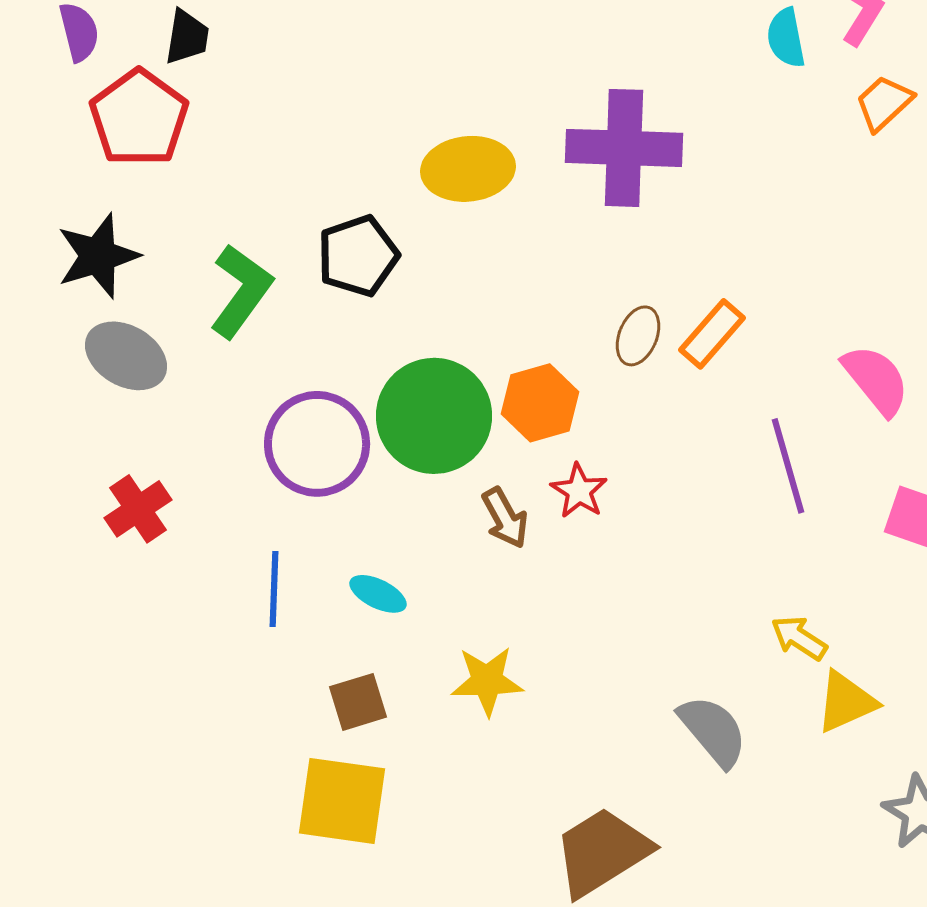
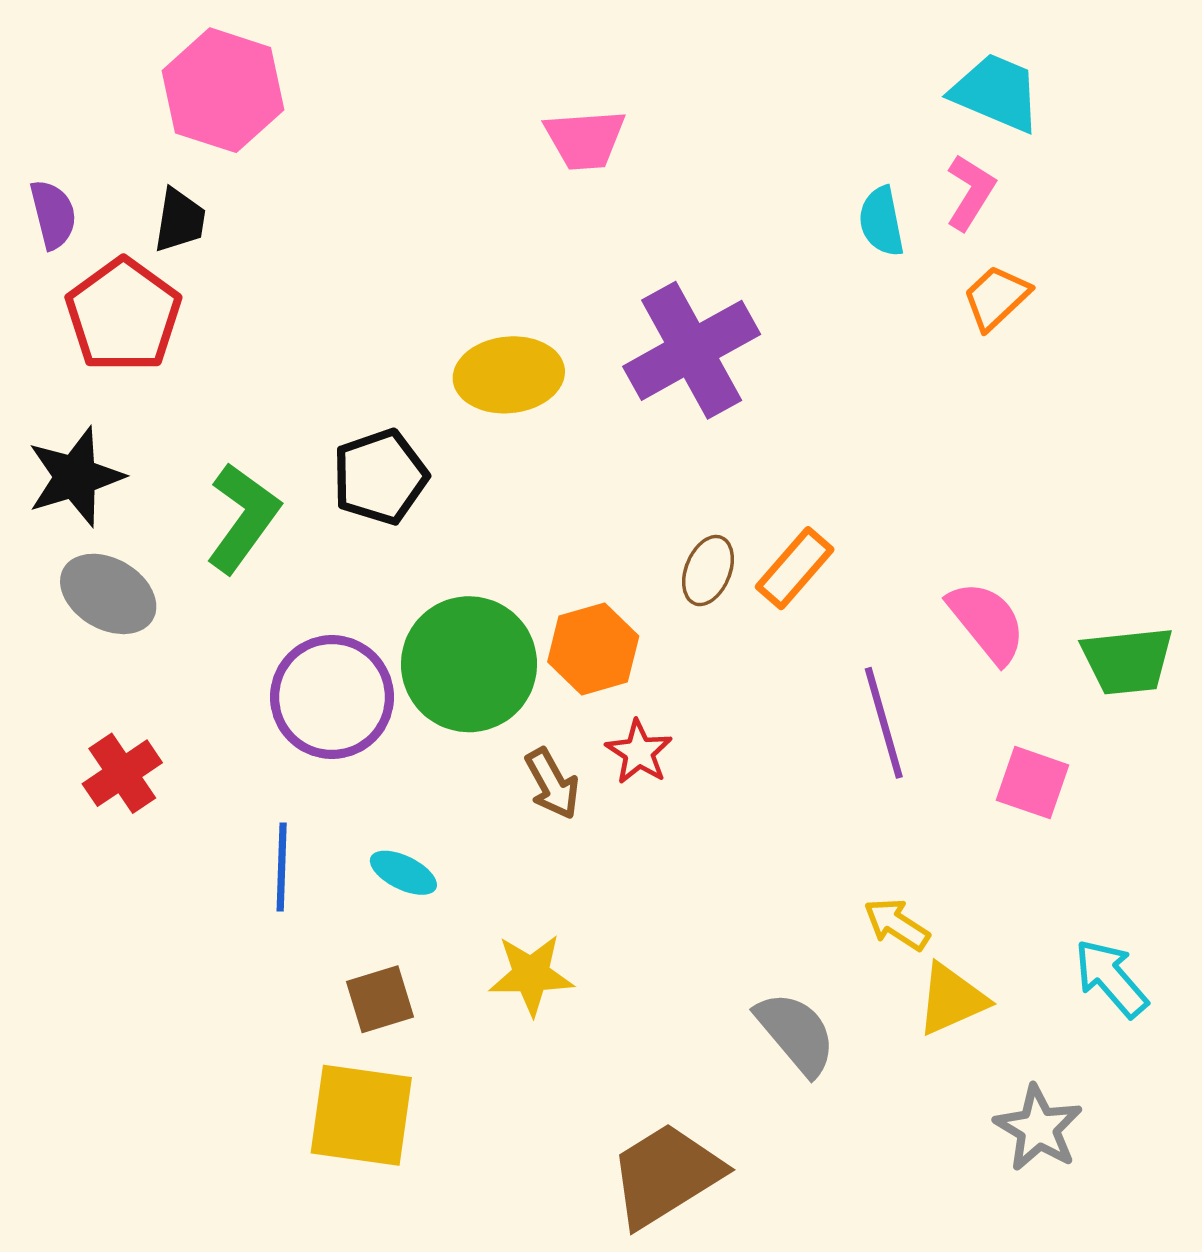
purple cross: (624, 148) -> (692, 350), turned -31

